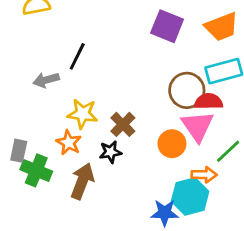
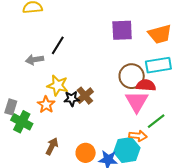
purple square: (167, 26) -> (122, 30), turned -30
orange circle: (172, 144) -> (86, 153), moved
black star: (110, 152) -> (72, 99), moved
brown arrow: (82, 181) -> (52, 146), moved, size x0.7

